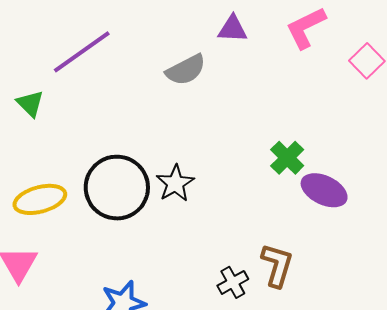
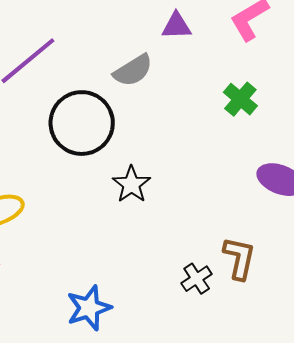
green cross: (287, 158) -> (240, 99), moved
black circle: (117, 188) -> (82, 123), moved

